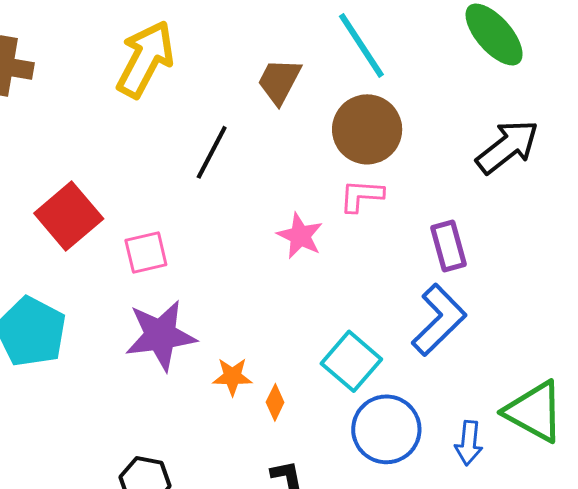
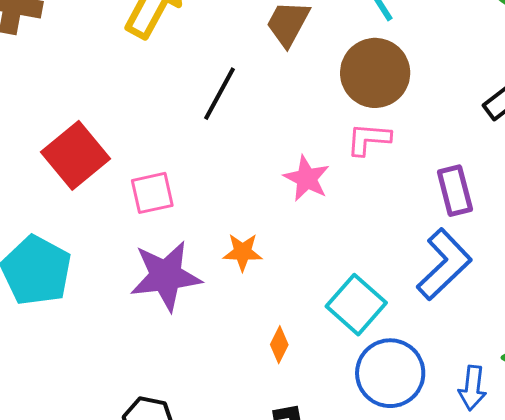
orange star: (232, 377) -> (243, 252), moved

